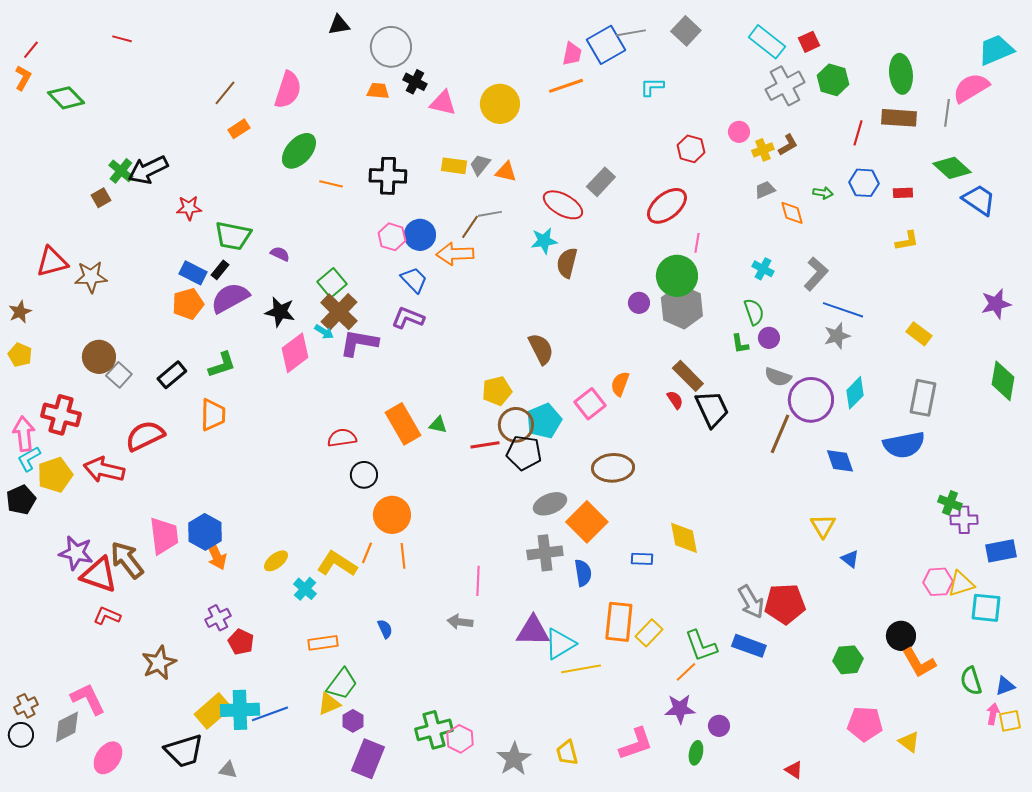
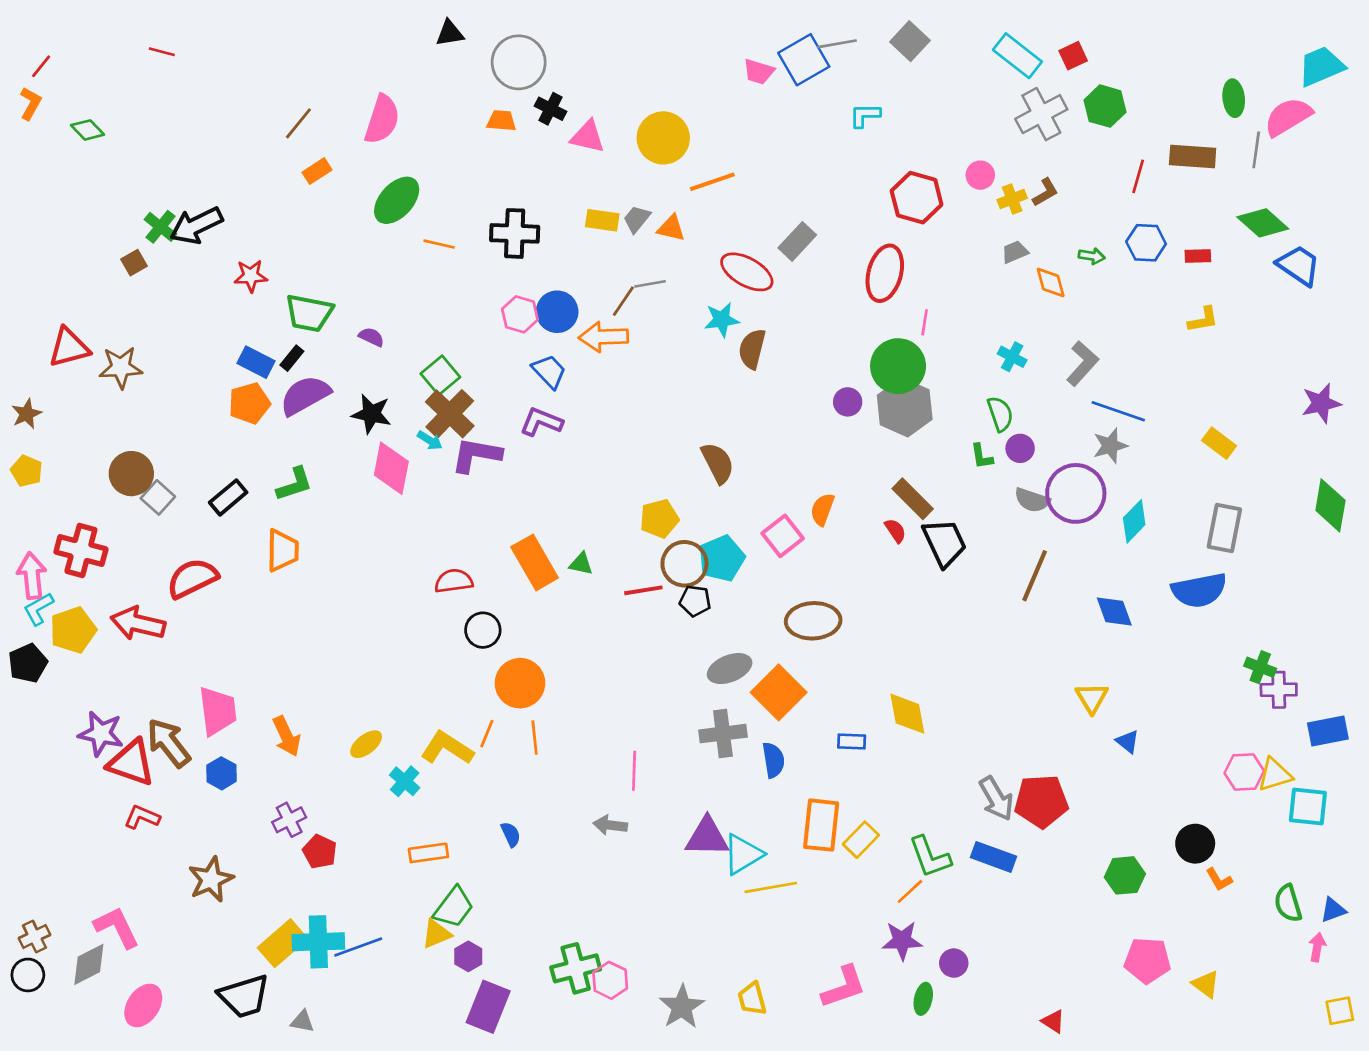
pink trapezoid: (572, 54) -> (759, 72), turned 95
green ellipse: (901, 74) -> (1234, 98), moved, size x0.7
orange line: (566, 86) -> (712, 182), moved
green diamond: (66, 98) -> (88, 130), size x0.7
red hexagon: (691, 149) -> (917, 198), size x1.4
red ellipse: (667, 206) -> (885, 273), turned -36
pink diamond: (295, 353) -> (391, 468), turned -42
purple circle: (811, 400) -> (1076, 493), moved
black pentagon: (524, 453) -> (695, 601), size x0.7
blue hexagon: (205, 532) -> (222, 773), moved, size x0.7
orange L-shape: (919, 663) -> (1219, 879), size x0.6
yellow square: (1010, 721) -> (1340, 1011), moved

